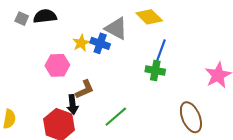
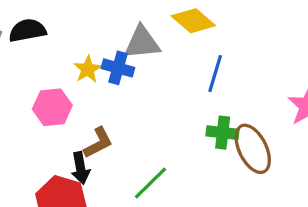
gray triangle: (116, 29) -> (142, 43), turned -30
green cross: (155, 70) -> (223, 133), moved
brown ellipse: (191, 117) -> (253, 149), moved

